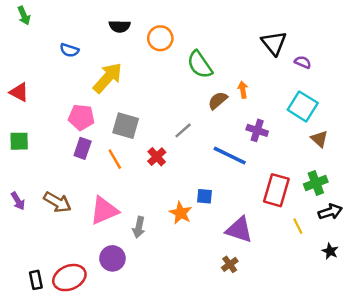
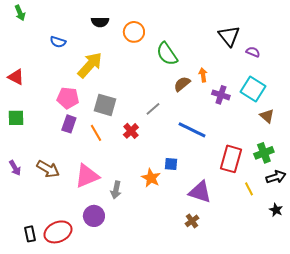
purple cross: (257, 130) -> (221, 95), moved

